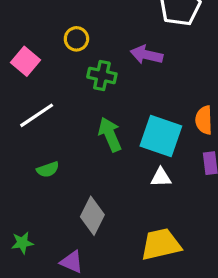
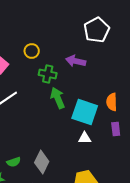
green arrow: (110, 134) -> (58, 98), moved
green semicircle: (48, 169) -> (14, 162), moved

